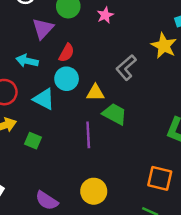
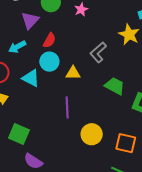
cyan arrow: (27, 61) -> (17, 47), turned -42
green trapezoid: (115, 114) -> (115, 86), moved
green square: (33, 141) -> (19, 134), moved, size x1.5
yellow circle: (94, 191) -> (92, 134), moved

